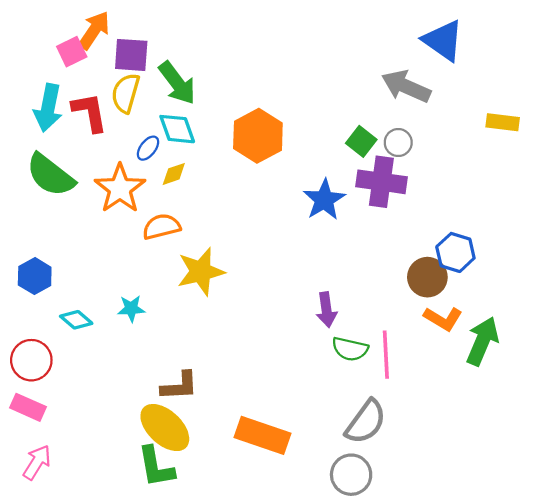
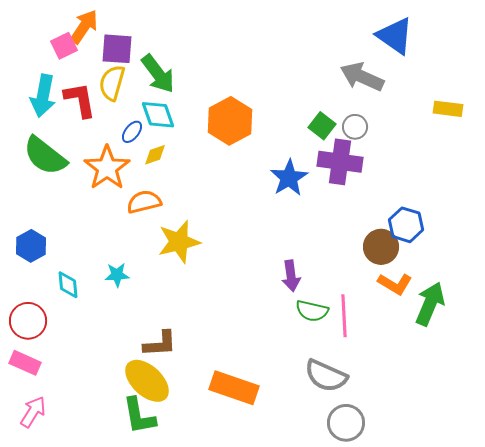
cyan diamond: (76, 320) -> (68, 285), turned 44
gray semicircle: (366, 422) -> (326, 376), turned 78
gray circle: (351, 475) -> (346, 423), moved

